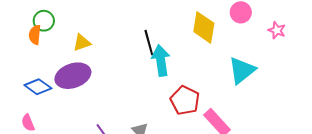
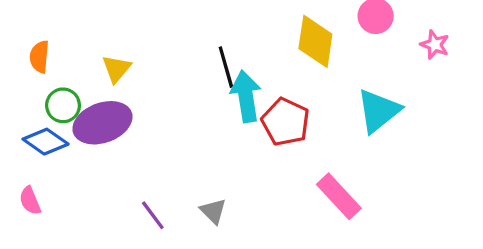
green circle: (44, 21) -> (63, 105), moved
yellow triangle: (82, 43) -> (116, 69), turned -30
red pentagon: (185, 100) -> (286, 122), moved

